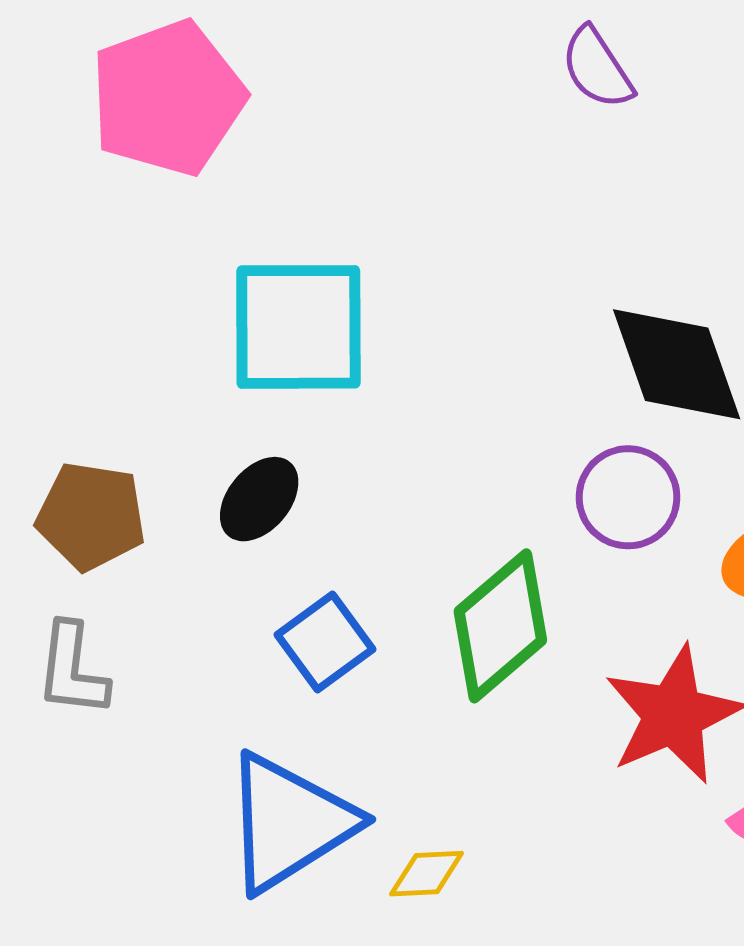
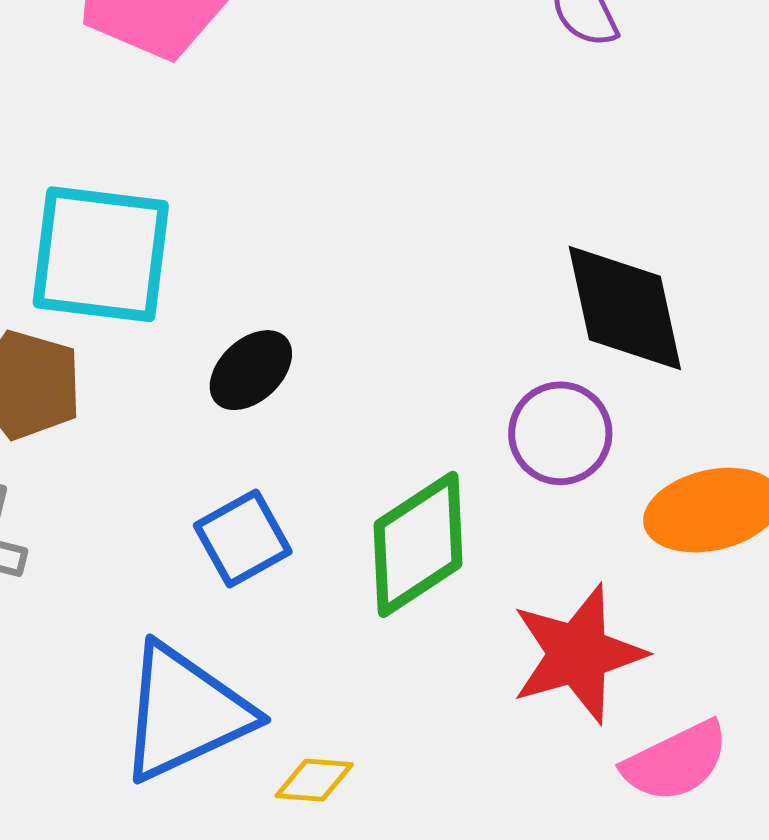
cyan square: (298, 327) -> (101, 254), moved
black ellipse: (259, 499) -> (251, 370), moved

